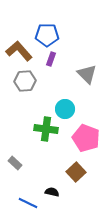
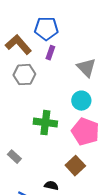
cyan circle: (65, 109) -> (81, 101), moved

